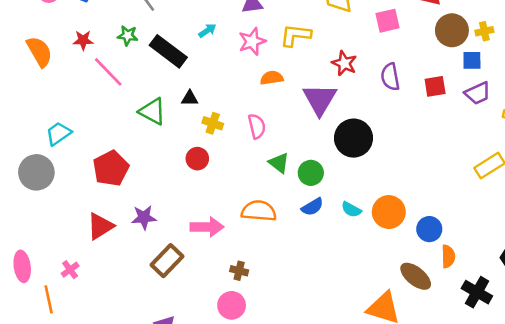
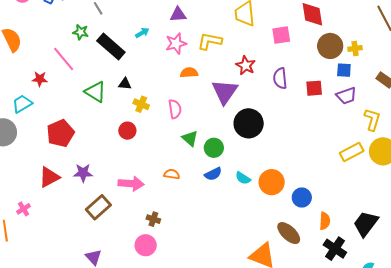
red star: (83, 40) -> (40, 79), moved
orange semicircle: (259, 211) -> (172, 174), size x0.6
orange semicircle: (448, 256) -> (325, 221), moved

